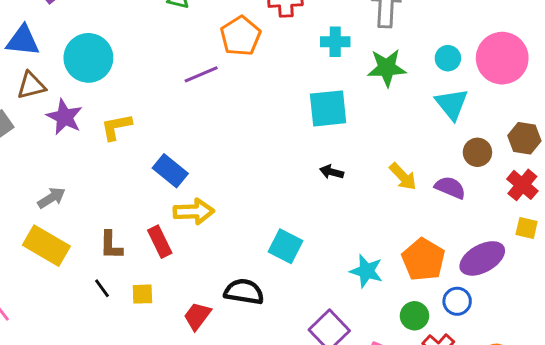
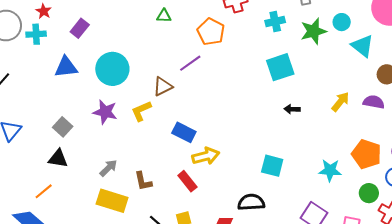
cyan circle: (448, 58) -> (342, 22), moved
brown triangle: (31, 86) -> (163, 86), moved
yellow arrow: (403, 177) -> (340, 102), turned -85
brown L-shape: (111, 245) -> (143, 181), moved

